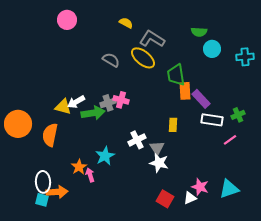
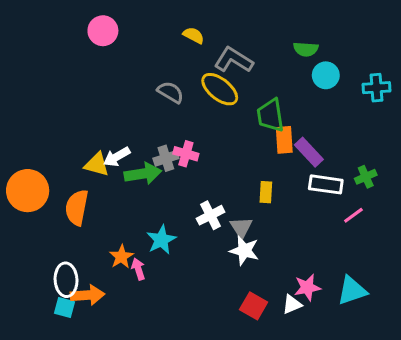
pink star: (200, 187) -> (307, 287), turned -30

